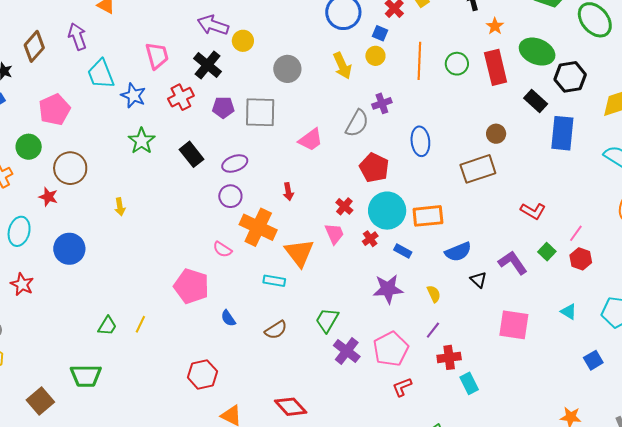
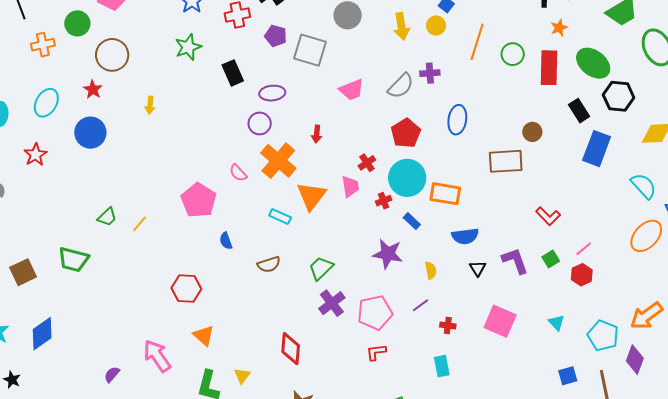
red star: (48, 197) -> (93, 89), moved
red cross: (449, 357) -> (448, 326), moved, size x0.7
red diamond: (291, 407) -> (291, 349), moved, turned 32

